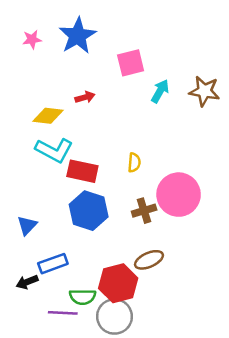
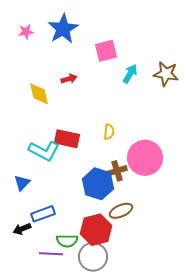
yellow diamond: (48, 116) -> (39, 94), turned 70
cyan L-shape: (54, 150) -> (44, 151), moved
blue hexagon: (89, 211) -> (98, 184), moved

